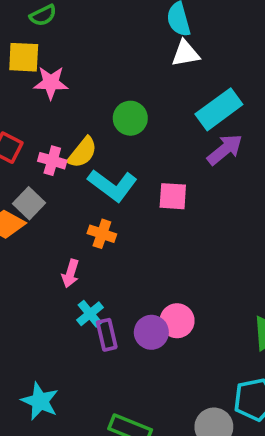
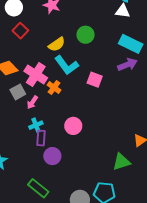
cyan rectangle: (219, 109) -> (131, 44), turned 45
pink cross: (52, 161) -> (36, 74), moved, size x1.6
gray square: (29, 203) -> (18, 92), moved
pink circle: (177, 321) -> (73, 126), moved
purple circle: (151, 332) -> (52, 156), moved

